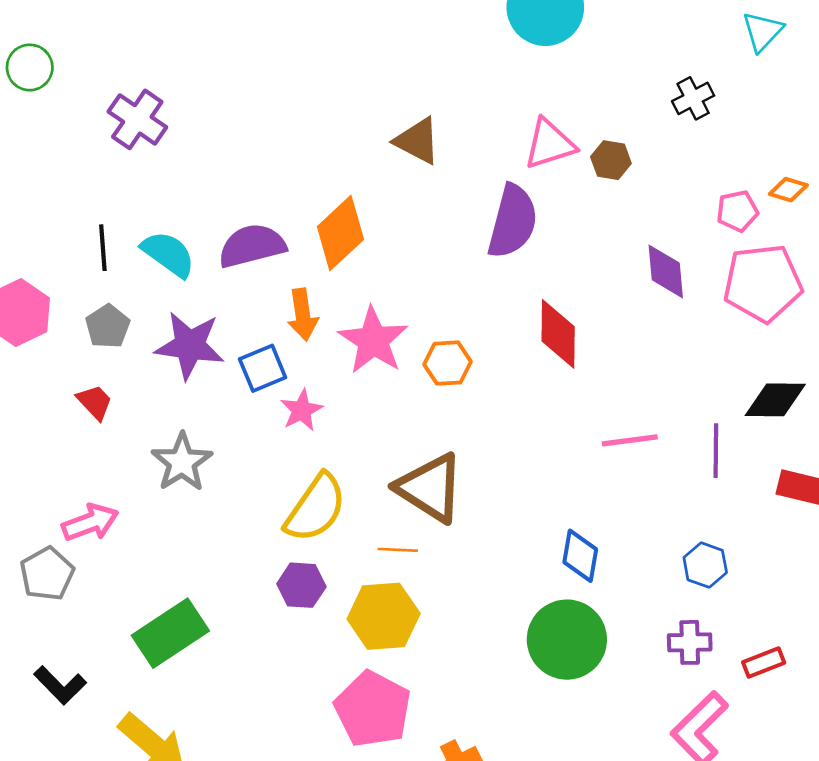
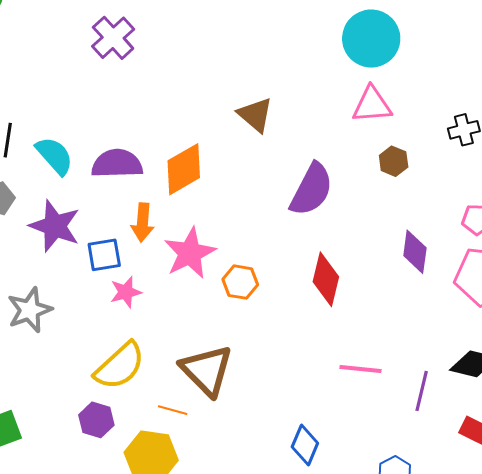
purple cross: (137, 119) -> (113, 38), moved
pink triangle: (550, 144) -> (372, 105), moved

